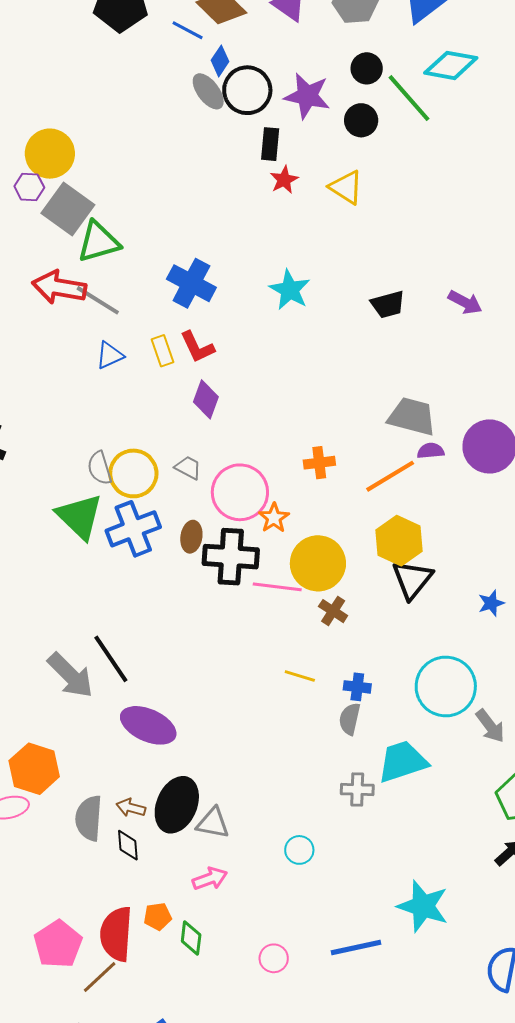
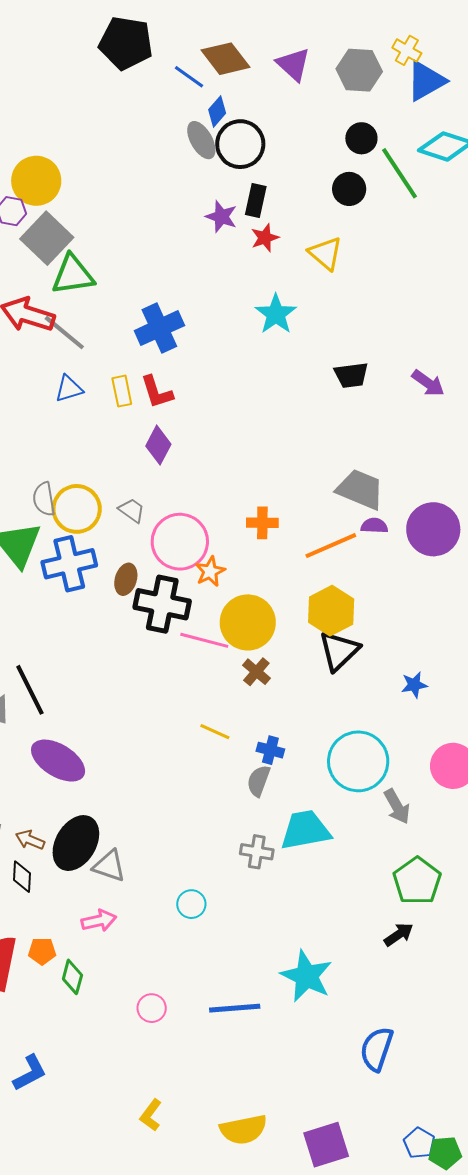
purple star: (307, 96) -> (221, 217), moved, size x0.7
blue cross: (191, 283) -> (159, 328), turned 30
cyan star: (290, 290) -> (276, 314), moved

